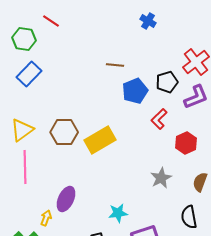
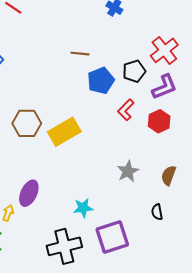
red hexagon: (186, 143) -> (159, 121), moved
black semicircle: (189, 217) -> (157, 212), size x0.7

